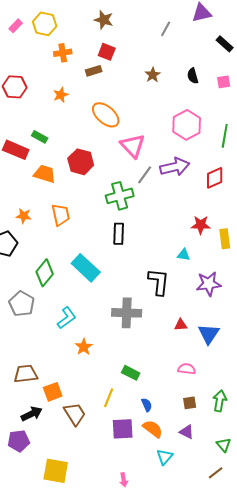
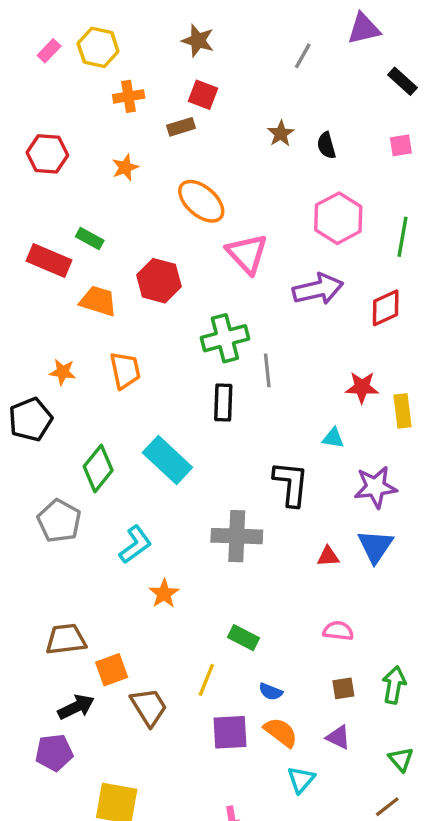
black semicircle: (193, 76) -> (326, 145), moved
gray line: (145, 175) -> (267, 370), moved, turned -42
blue triangle: (209, 334) -> (375, 546), moved
blue semicircle: (147, 405) -> (271, 692), turned 136

